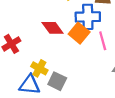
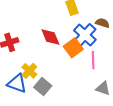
blue cross: (88, 17) -> (85, 35), turned 30

